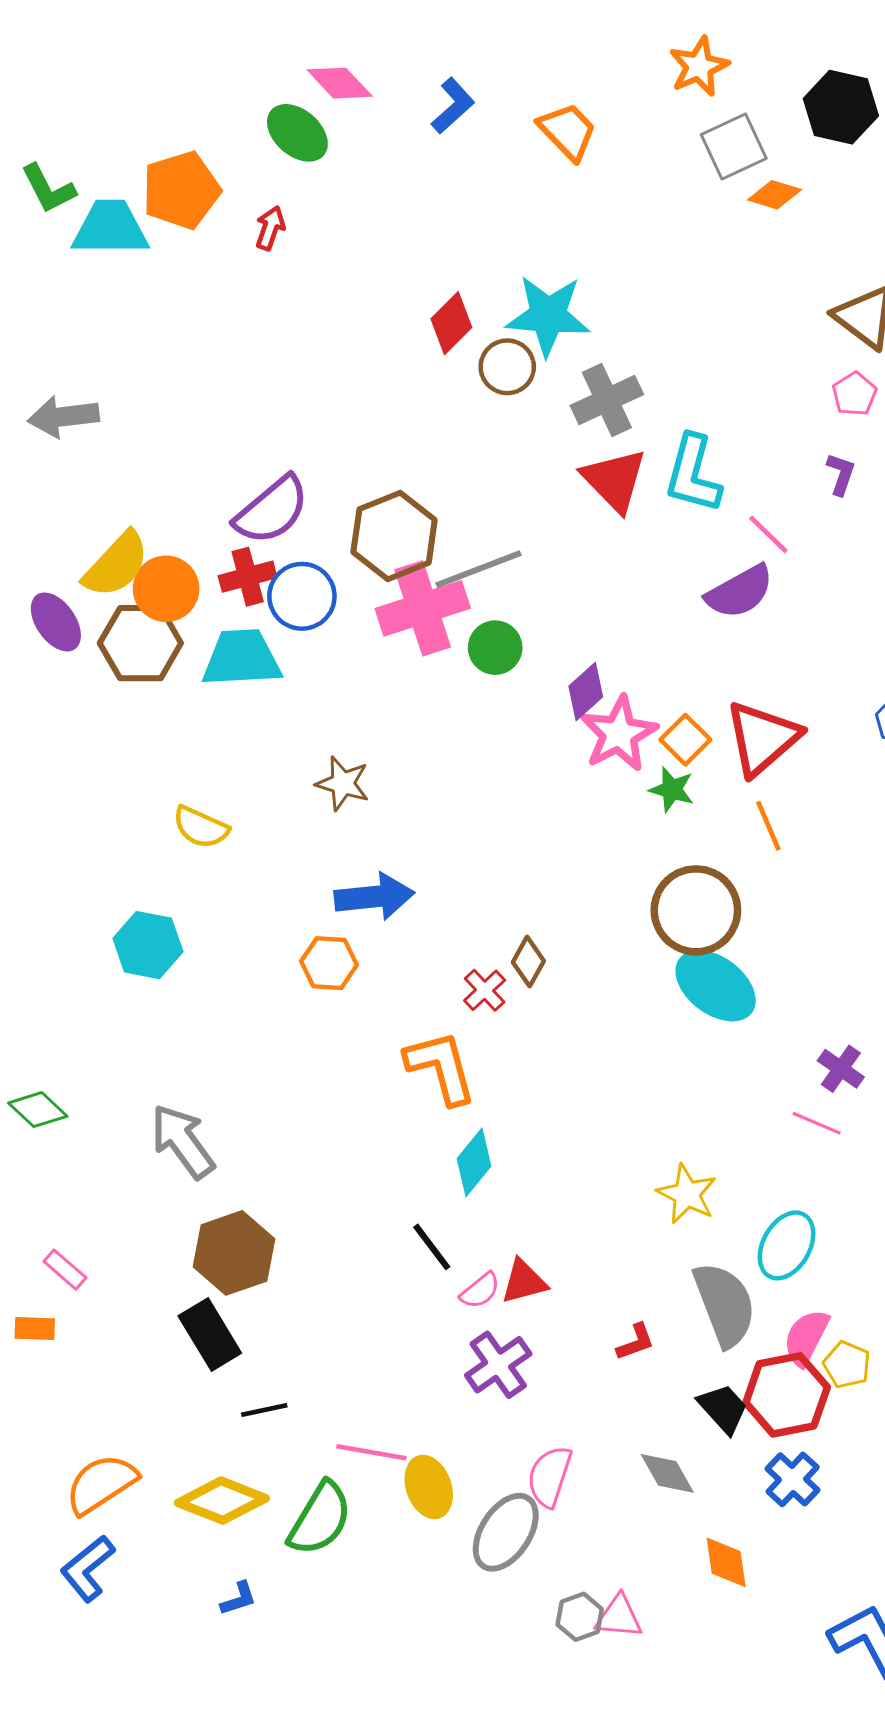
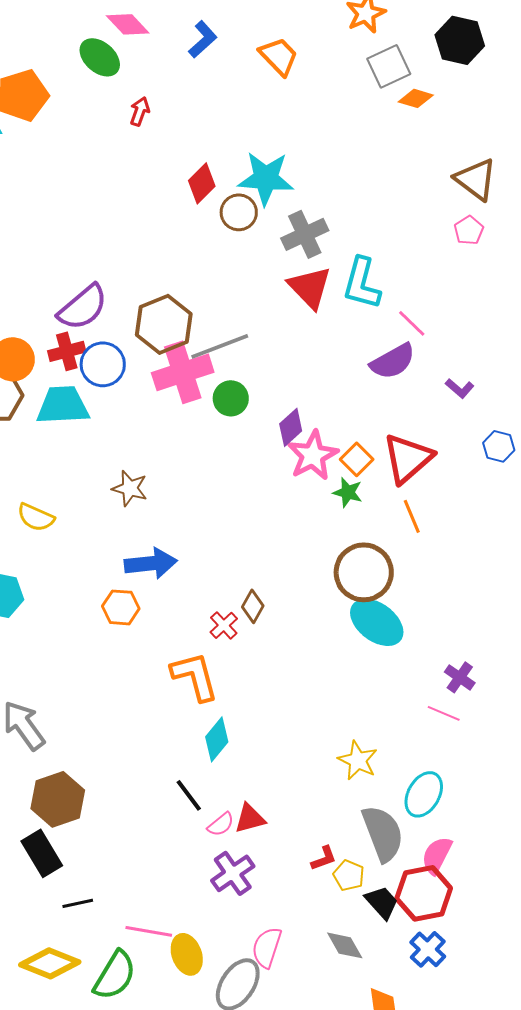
red arrow: (270, 228) -> (140, 111), moved
purple L-shape: (841, 474) -> (460, 388), moved, turned 112
yellow pentagon: (847, 1365) -> (349, 875), moved

